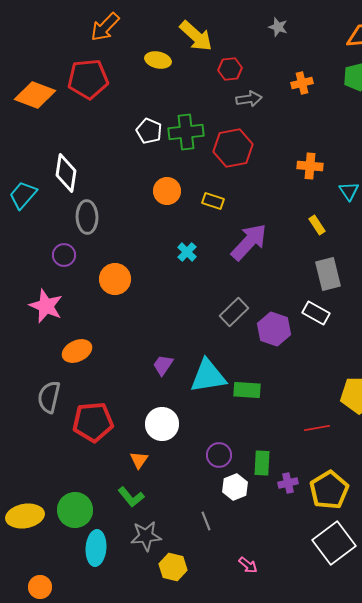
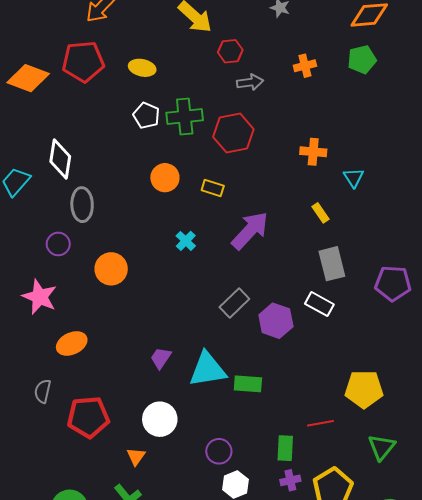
yellow ellipse: (158, 60) -> (142, 68), moved
gray semicircle: (49, 397) -> (43, 391), size x0.7
green rectangle: (262, 463) -> (285, 448), moved

